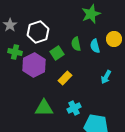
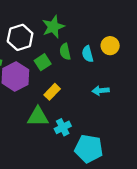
green star: (91, 14) -> (53, 27), moved
cyan arrow: (106, 77) -> (101, 91), turned 56
green triangle: (44, 108) -> (38, 117), moved

